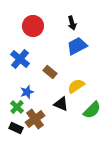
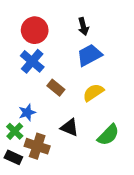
blue cross: (20, 59) -> (32, 61), moved
yellow semicircle: (76, 86) -> (93, 93), moved
brown cross: (35, 119) -> (37, 146), turned -36

